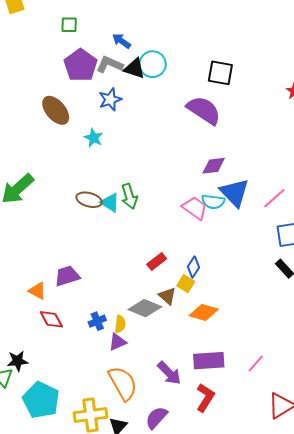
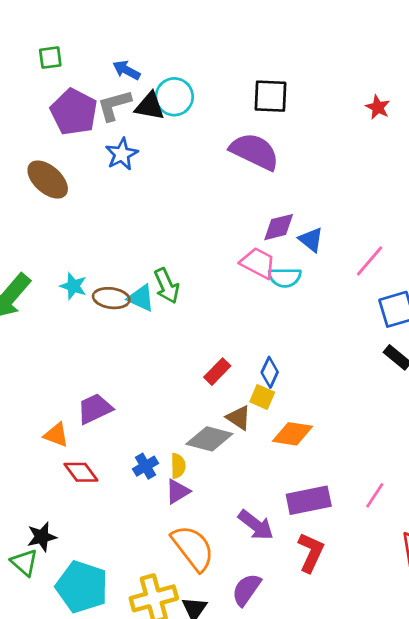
gray L-shape: (110, 64) -> (114, 105), turned -32
cyan star: (94, 138) -> (73, 286), moved
blue triangle: (235, 193) -> (311, 240), moved, size x0.6
pink trapezoid: (195, 208) -> (258, 263), moved

